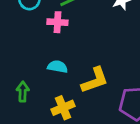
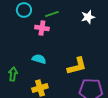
yellow L-shape: (95, 80) -> (77, 66), moved

